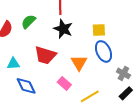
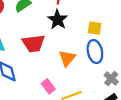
red trapezoid: (45, 55) -> (34, 43), turned -35
pink rectangle: (64, 83) -> (48, 86), moved

